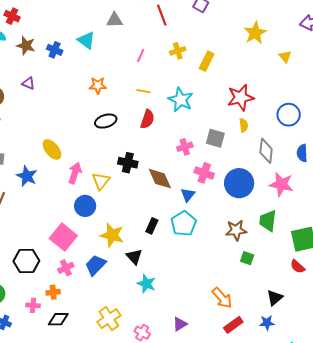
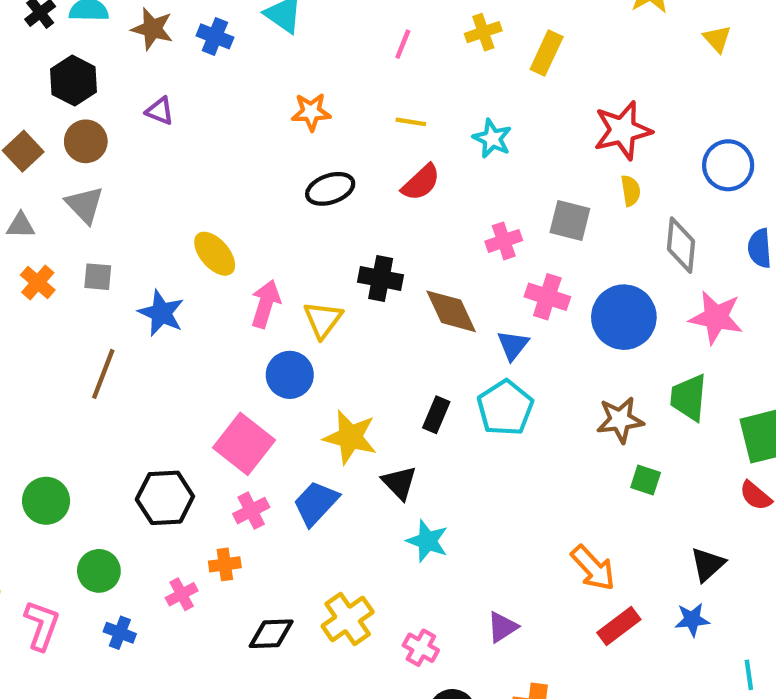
cyan star: (181, 100) -> (492, 139), size x0.7
red semicircle: (147, 119) -> (421, 182), turned 30
pink cross: (33, 305) -> (182, 594), turned -32
black diamond: (58, 319) -> (271, 634), moved

